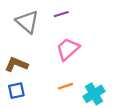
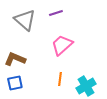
orange line: (66, 86) -> (60, 79), turned -64

